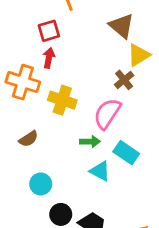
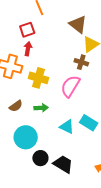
brown cross: (124, 80) -> (81, 62), turned -32
green arrow: (90, 142) -> (41, 108), moved
cyan rectangle: (126, 153) -> (89, 123), moved
cyan circle: (41, 184) -> (26, 137), size x1.5

